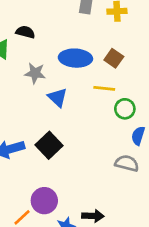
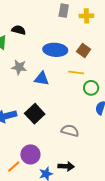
gray star: (35, 73) -> (19, 67), moved
blue triangle: (58, 97) -> (42, 79), turned -35
gray semicircle: (127, 163) -> (70, 131), moved

